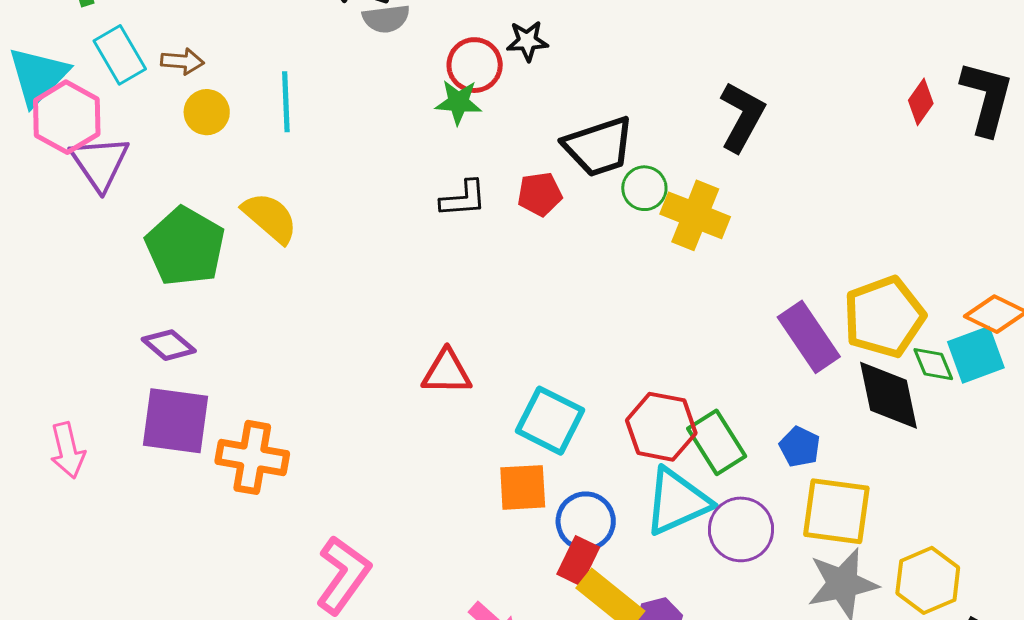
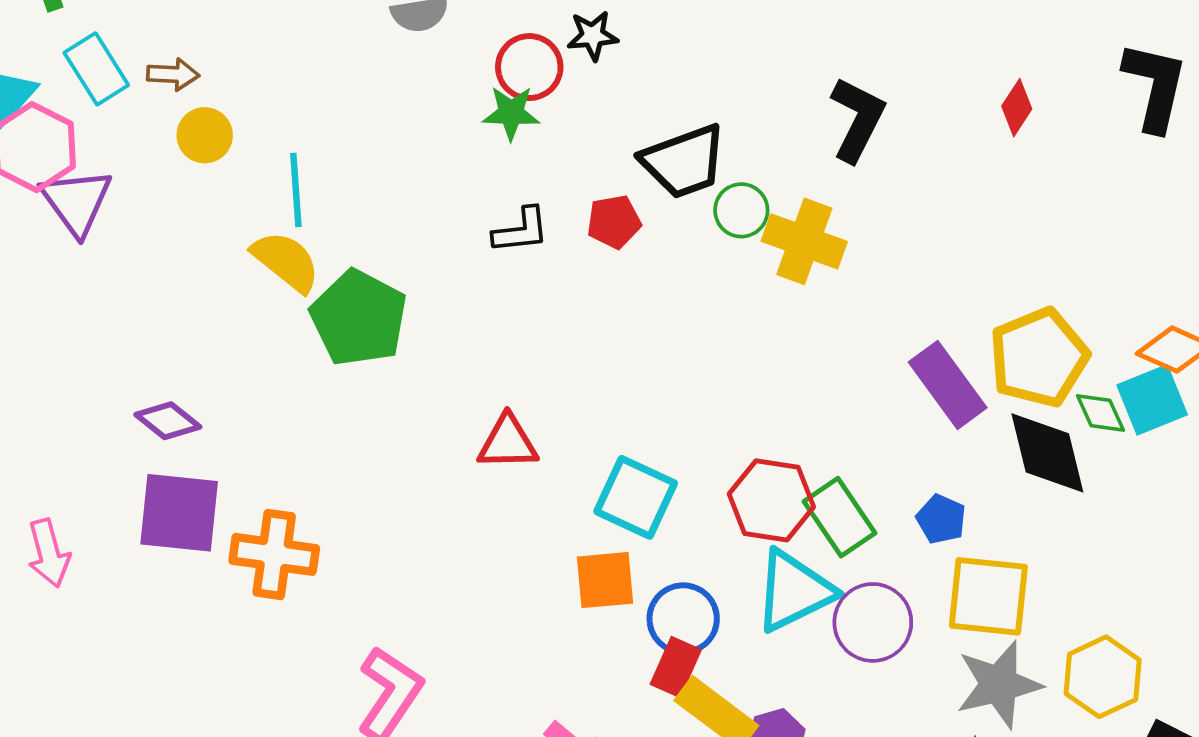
cyan line: (286, 102) -> (296, 190), moved
red diamond: (921, 102) -> (1017, 108), moved
green pentagon: (185, 246) -> (359, 318), moved

